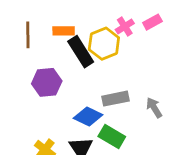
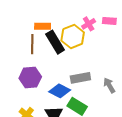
pink rectangle: (152, 22) -> (109, 21), turned 32
brown line: (28, 35) -> (32, 44), moved
purple hexagon: (47, 82) -> (30, 78), moved

